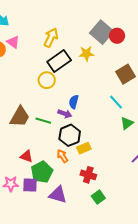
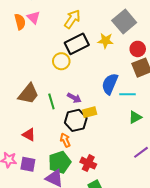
red circle: (117, 36) -> (138, 49), moved
blue semicircle: (74, 102) -> (110, 84), moved, size x1.5
cyan line: (116, 102) -> (127, 94), turned -56
green line: (43, 121) -> (51, 101), turned 49
yellow rectangle: (84, 148) -> (90, 112), moved
green pentagon: (42, 172) -> (60, 162), moved

